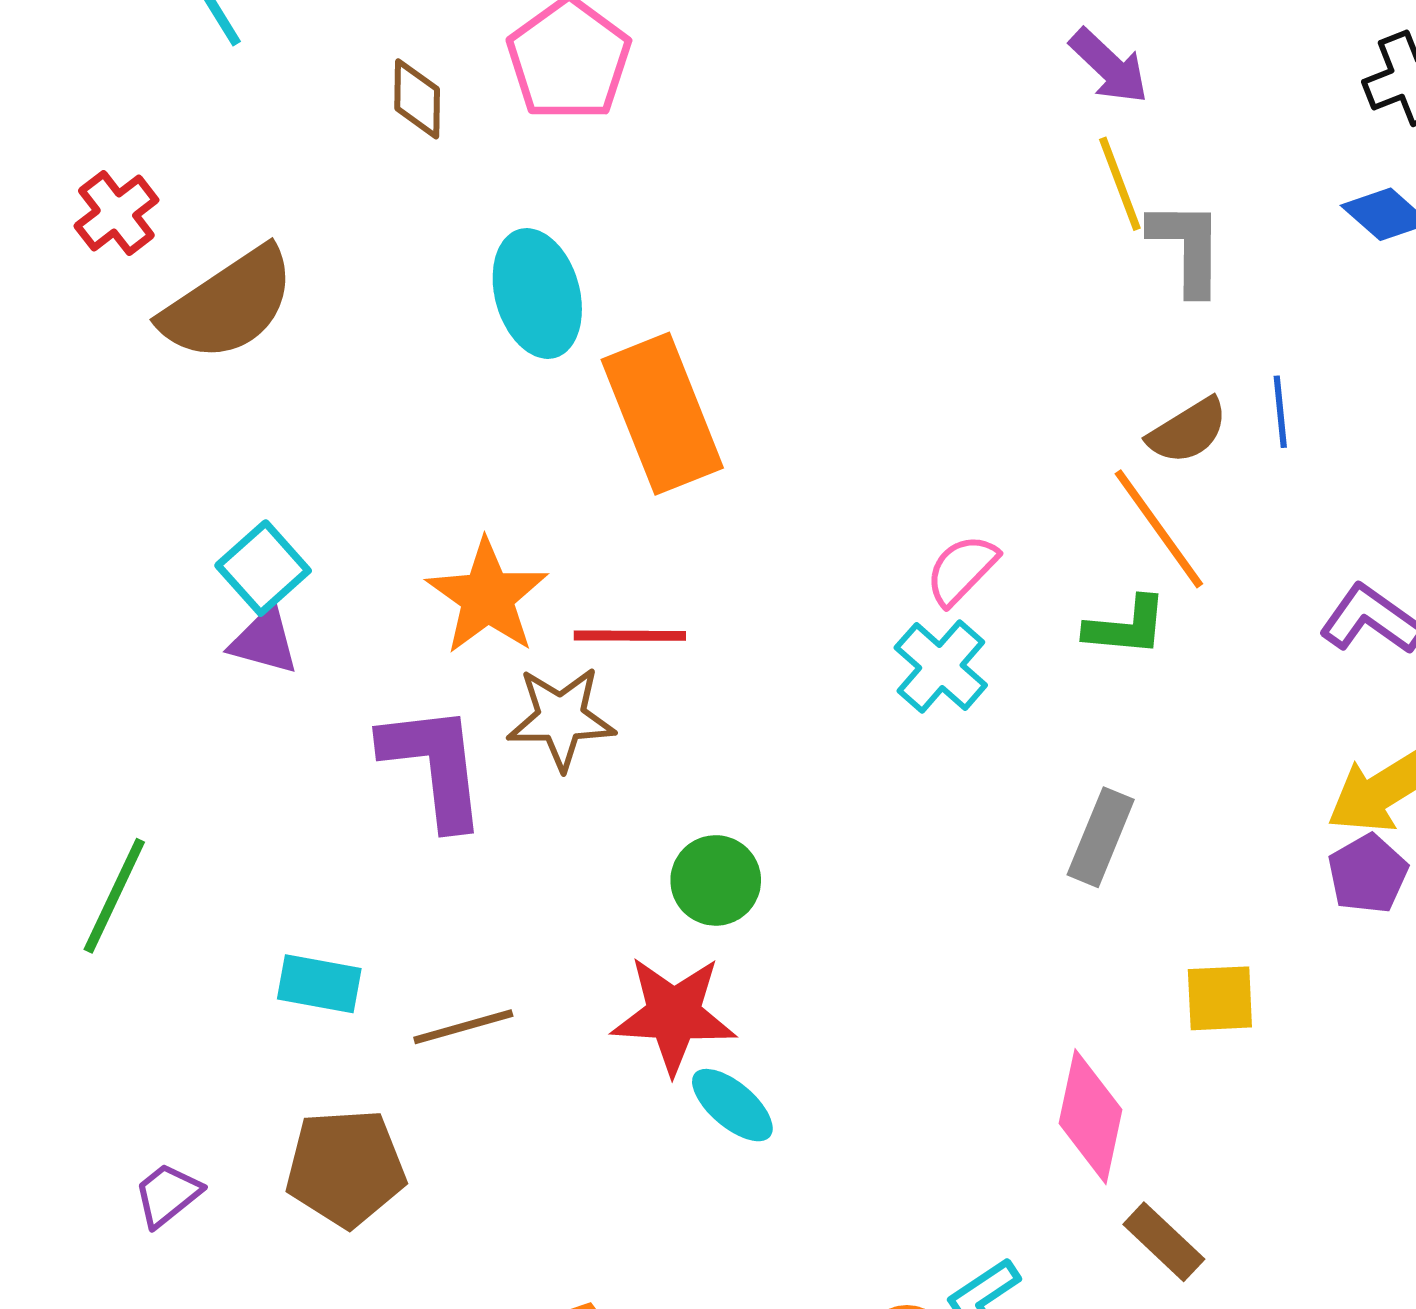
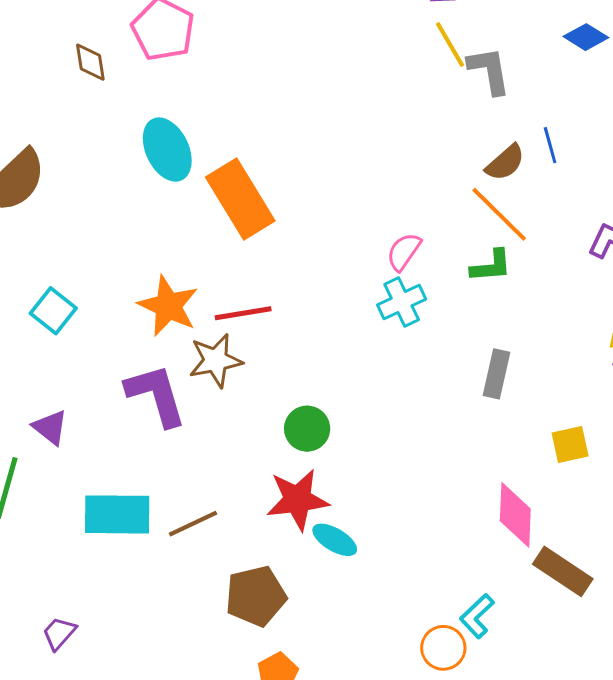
purple triangle: (264, 641) -> (50, 427), moved, turned 33
cyan cross: (941, 666) -> (402, 302), turned 33
cyan rectangle: (319, 984) -> (117, 514), size x1.6
brown pentagon: (346, 1168) -> (256, 596), moved
brown rectangle: (1164, 1242) -> (563, 571), size x1.4

